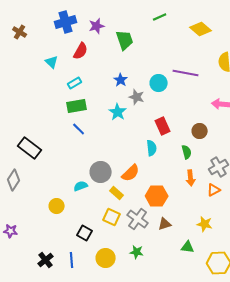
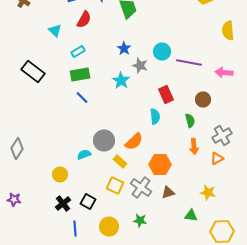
purple line: (186, 73) -> (189, 62), moved
black rectangle: (30, 148) -> (33, 72), moved
black cross: (46, 260) -> (63, 204), moved

